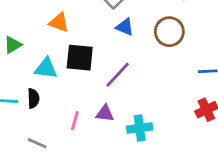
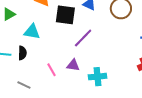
black square: (80, 58) -> (65, 15), moved
pink line: (75, 121) -> (51, 70), turned -48

